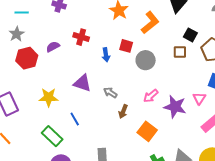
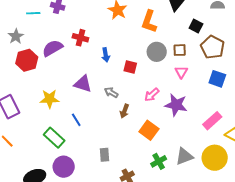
cyan line: (22, 12) -> (33, 13), moved
orange L-shape: (150, 23) -> (149, 22), turned 150
black square: (190, 35) -> (196, 26), moved
red square: (126, 46) -> (130, 67), moved
purple semicircle: (53, 47) -> (53, 48), size x1.5
gray circle: (146, 60) -> (157, 52), moved
pink triangle: (199, 98) -> (181, 72), moved

